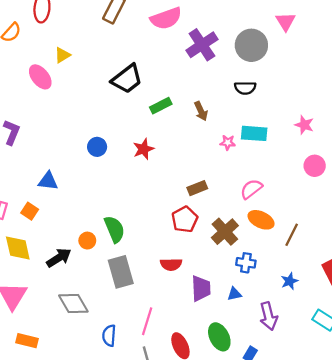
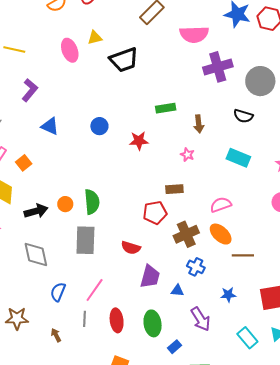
black trapezoid: (127, 79) -> (124, 60), moved
pink star: (228, 142) -> (187, 155), moved
blue triangle: (48, 181) -> (50, 126), moved
brown line: (292, 235) -> (243, 255), turned 45
purple arrow: (269, 316) -> (201, 319), turned -35

